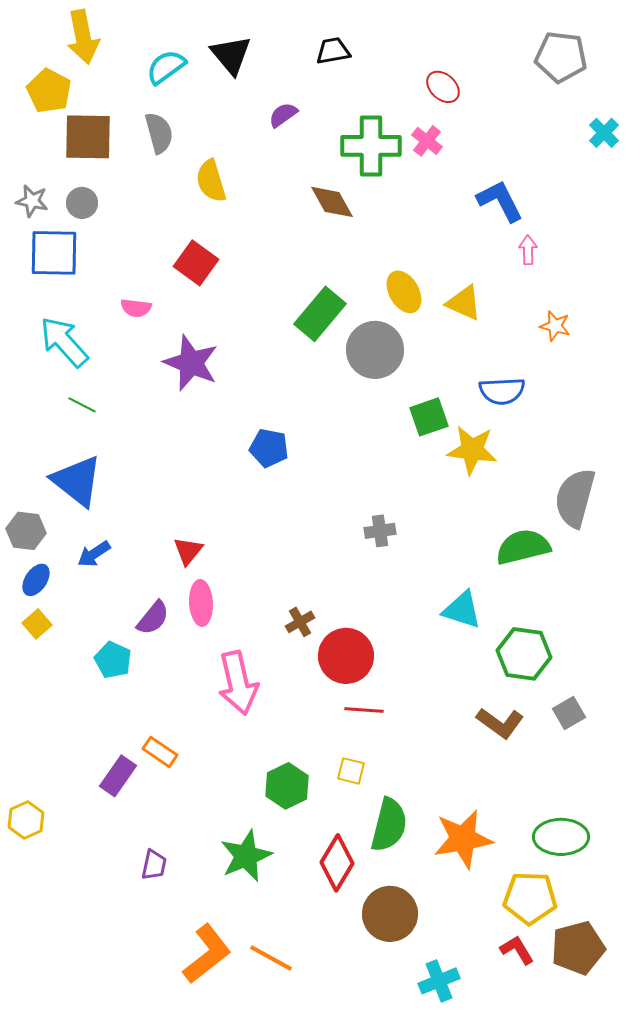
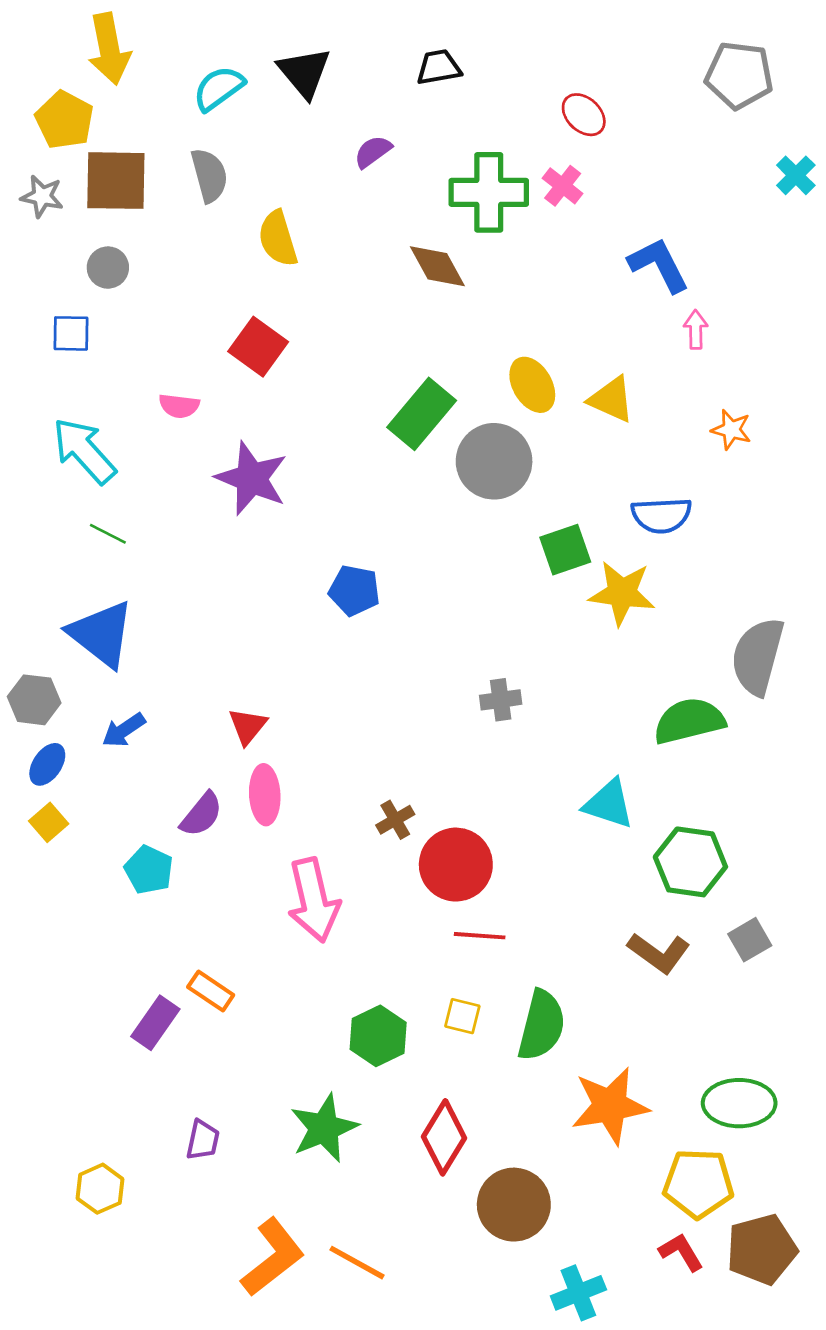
gray star: (32, 201) -> (42, 196), moved
blue square: (54, 253) -> (71, 333), size x0.6
yellow hexagon: (26, 820) -> (100, 1189), moved
green semicircle: (389, 825) -> (541, 1025), moved

